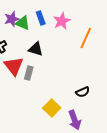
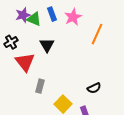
black triangle: (36, 49) -> (47, 45), turned 42
gray rectangle: (29, 73) -> (40, 86), moved

